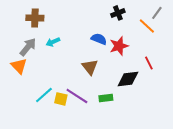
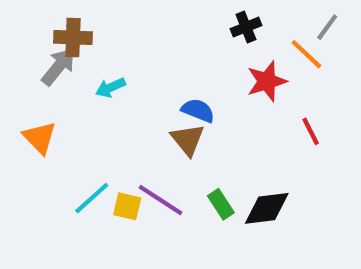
blue semicircle: (99, 39) -> (198, 110), moved
red star: (119, 46) -> (267, 81), moved
gray arrow: (28, 47) -> (58, 67), moved
black diamond: (128, 79) -> (267, 208), moved
green rectangle: (106, 98) -> (221, 204), turned 64

